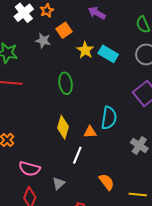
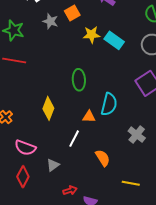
yellow star: (85, 50) -> (92, 35), turned 30
green ellipse: (66, 83) -> (79, 80), moved
yellow diamond: (63, 127) -> (48, 108), moved
orange semicircle: (107, 182) -> (103, 158), moved

